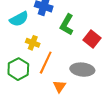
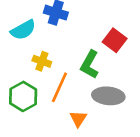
green L-shape: (67, 25) -> (90, 65), moved
red square: (92, 39) -> (115, 40), moved

